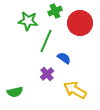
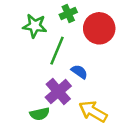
purple cross: (47, 74) -> (58, 92), size x1.5
green semicircle: (15, 92) -> (40, 114), moved

